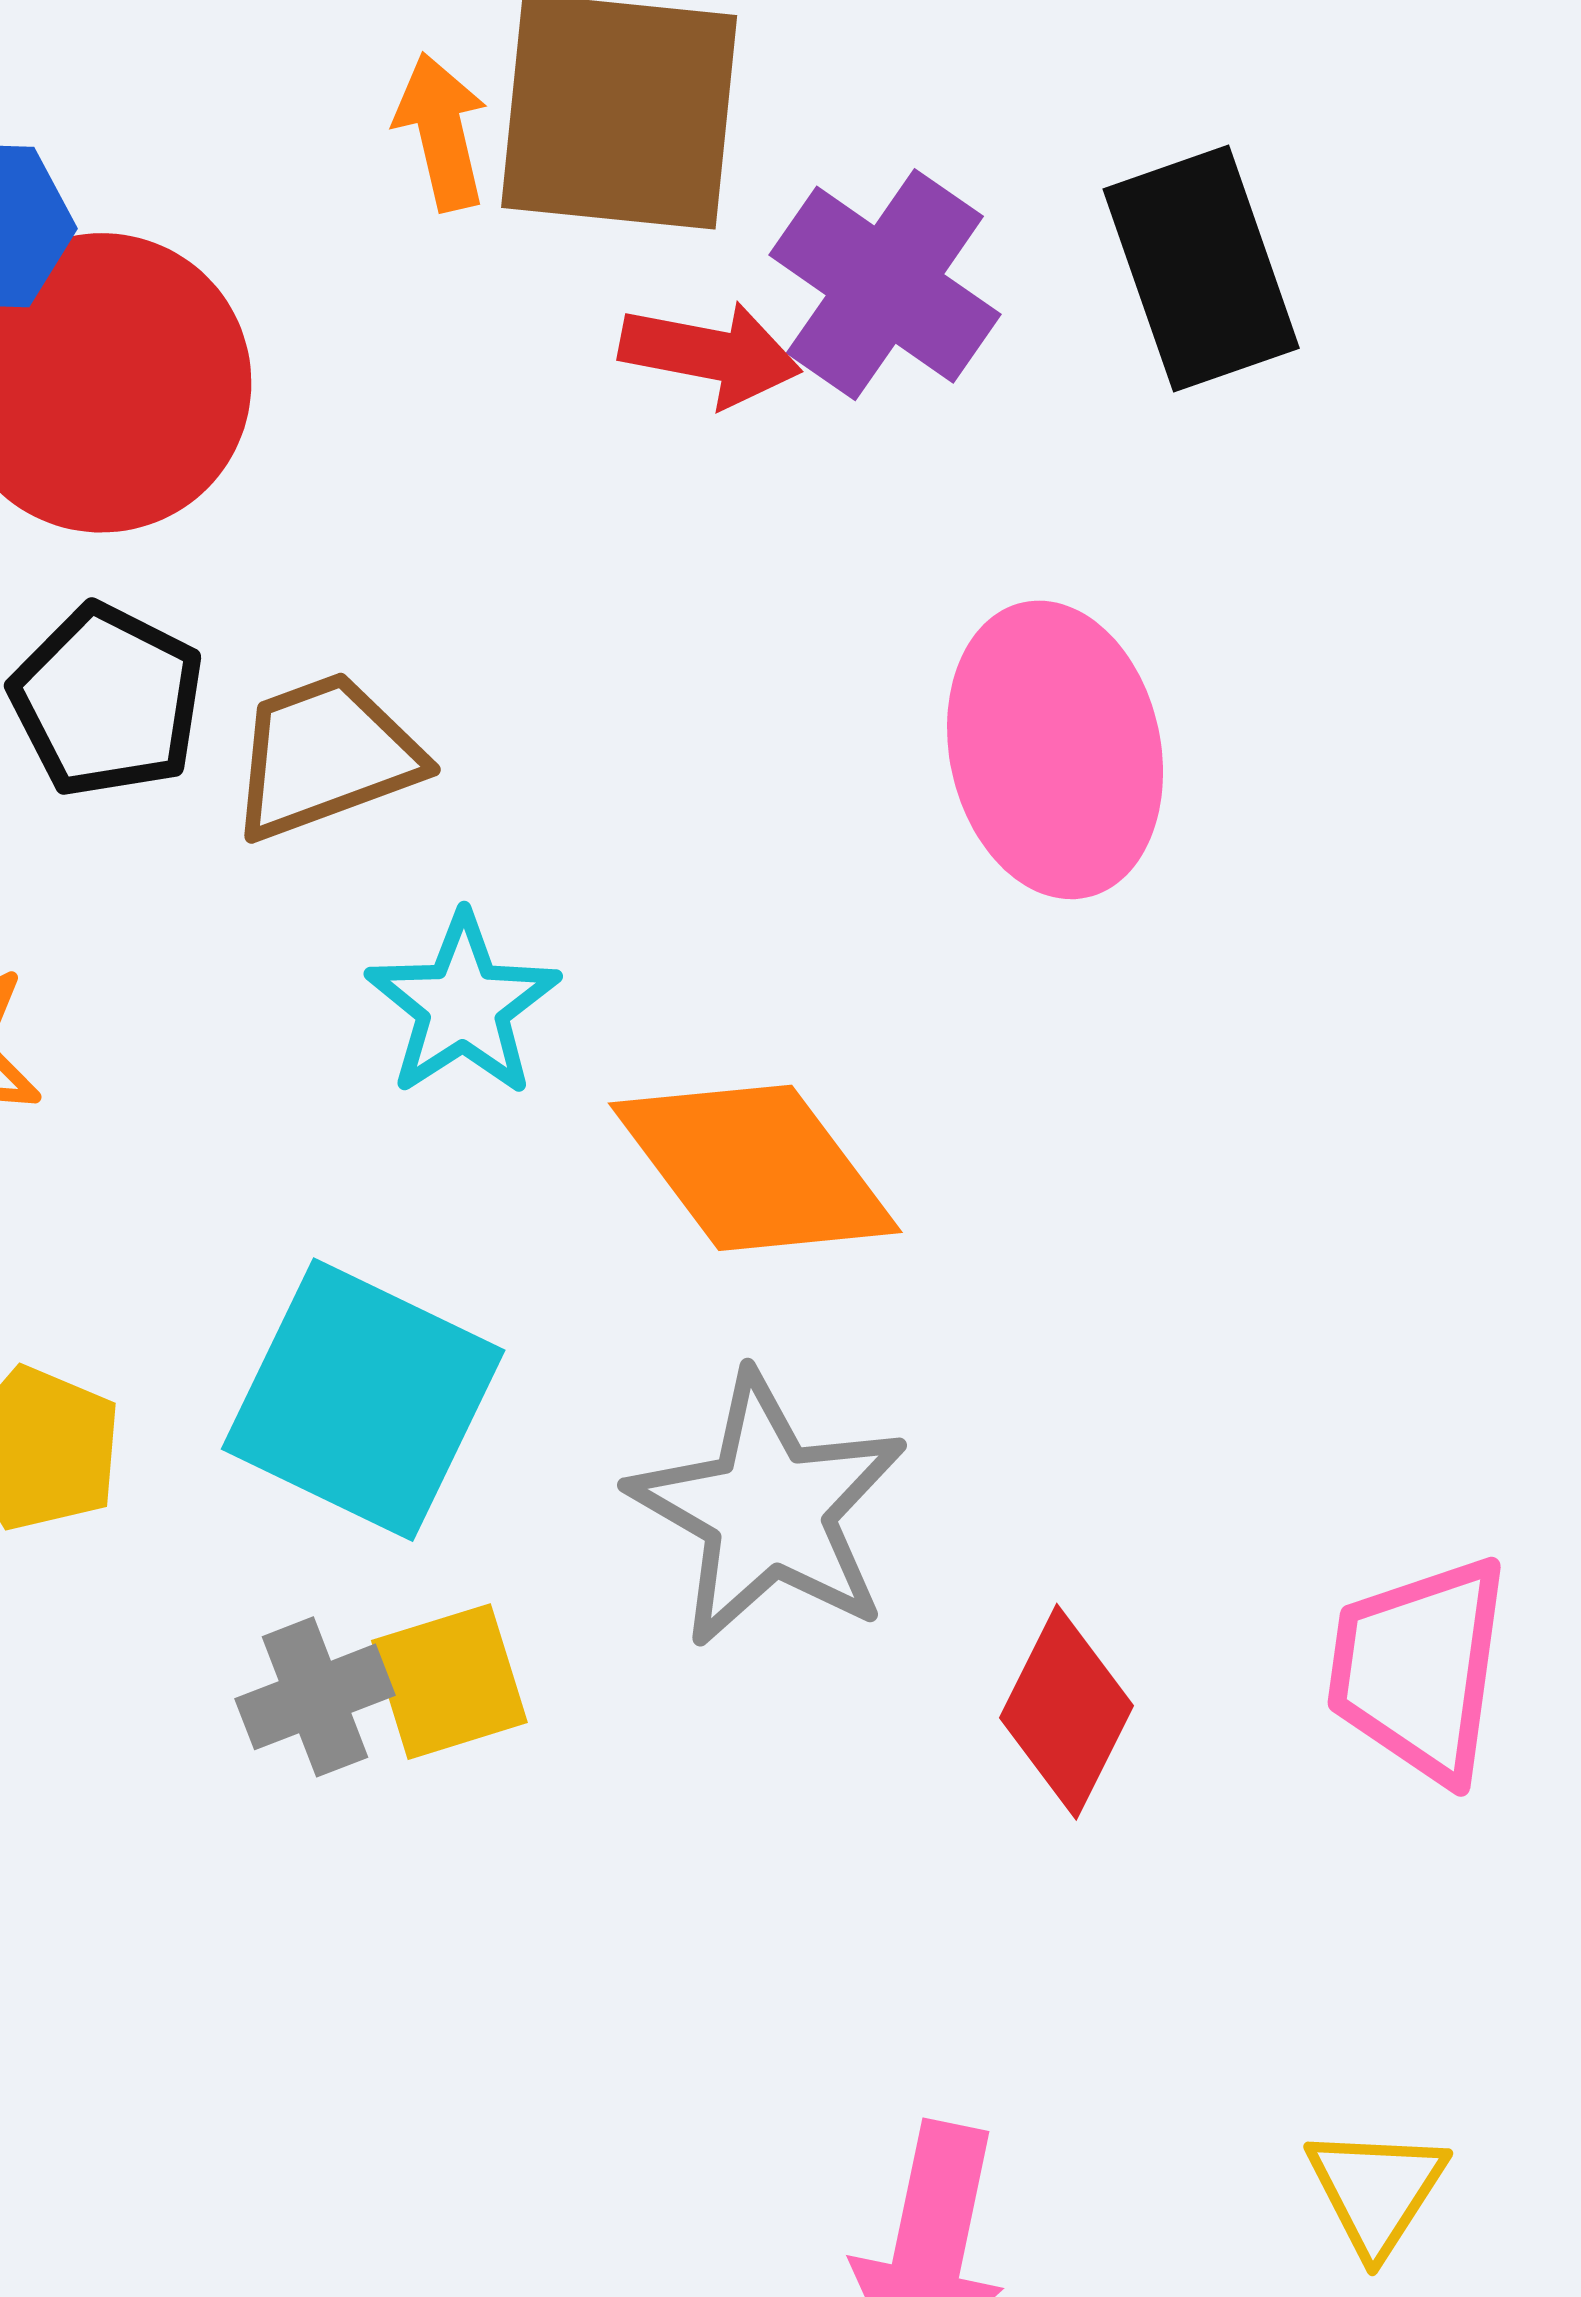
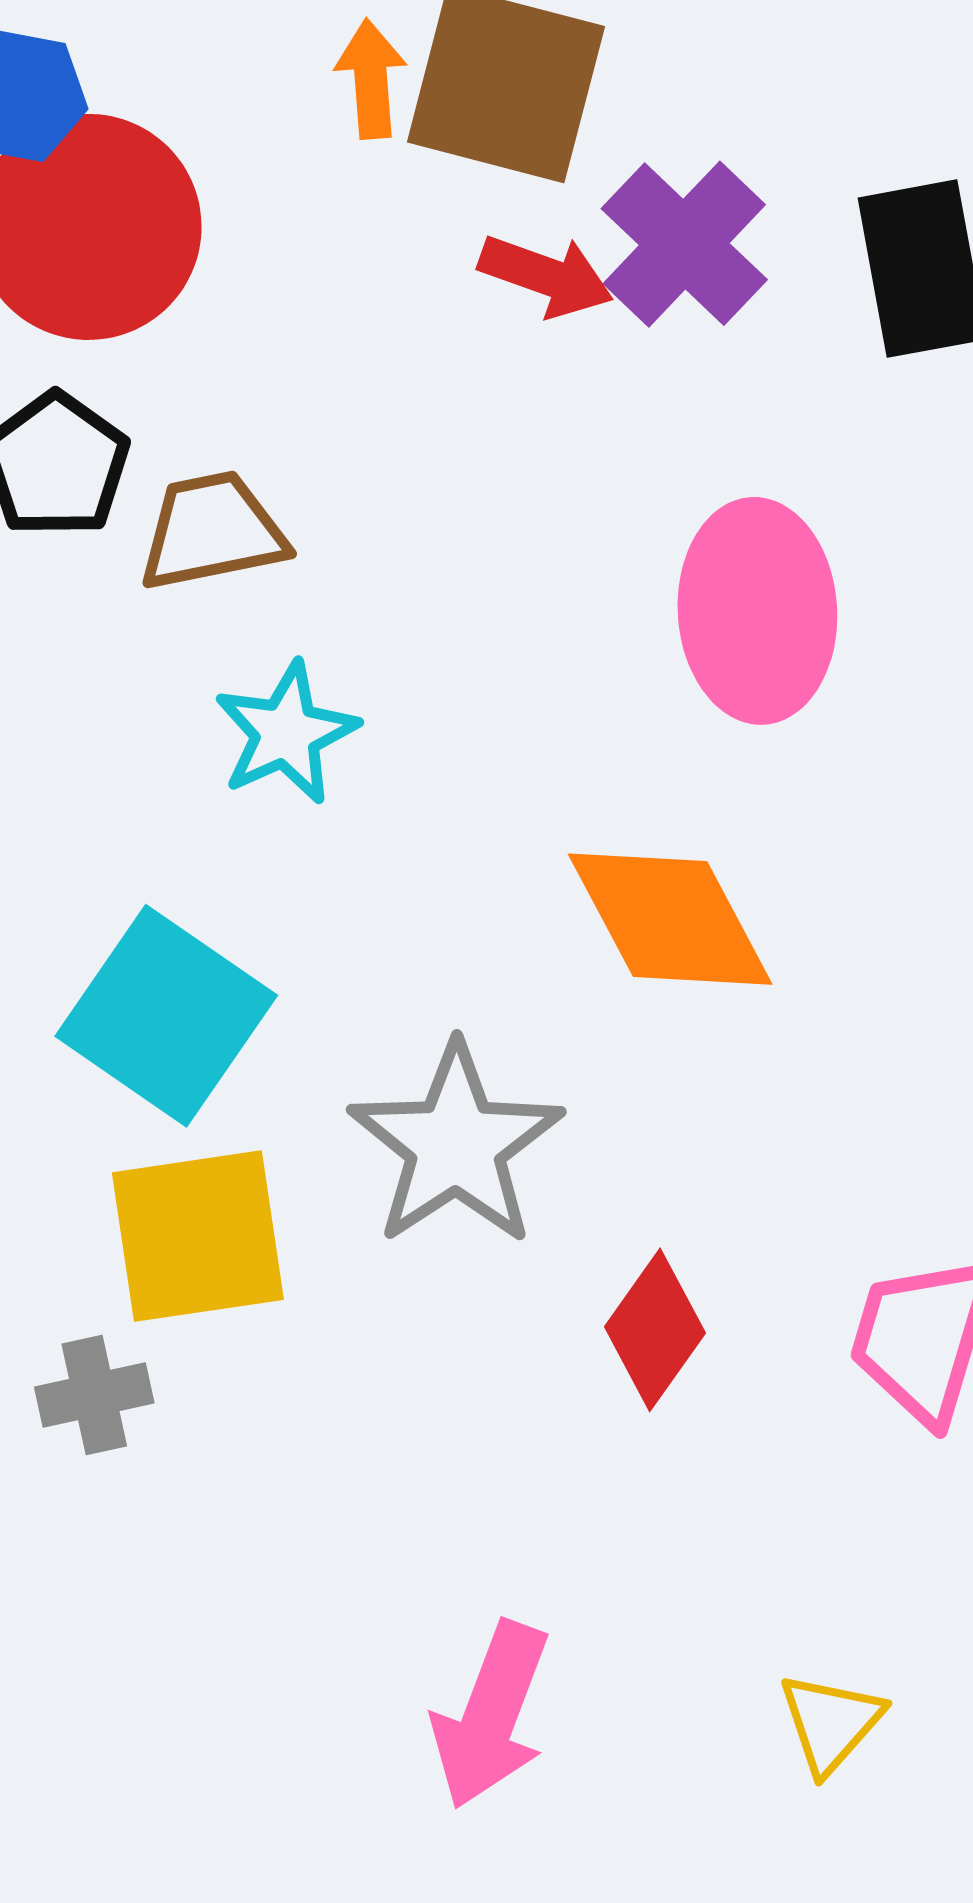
orange diamond: (755, 1168) -> (670, 919), moved
yellow square: (449, 1682) -> (198, 1236), size x1.6
gray cross: (315, 1697) -> (94, 1395), moved

